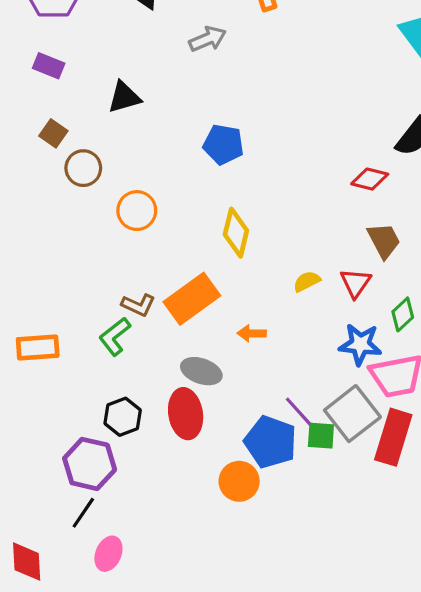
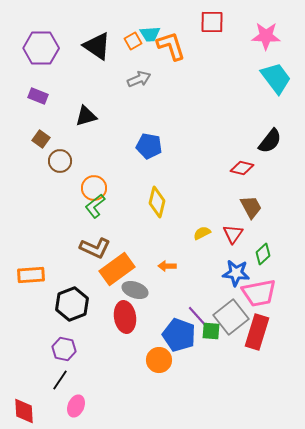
orange rectangle: (192, 299) -> (117, 269), moved
brown L-shape: (138, 305) -> (95, 248), size x1.4
green L-shape: (115, 336) -> (95, 206), moved
black hexagon: (123, 417) -> (72, 304), moved, size x1.4
purple hexagon: (90, 464) -> (64, 349), size x0.7

